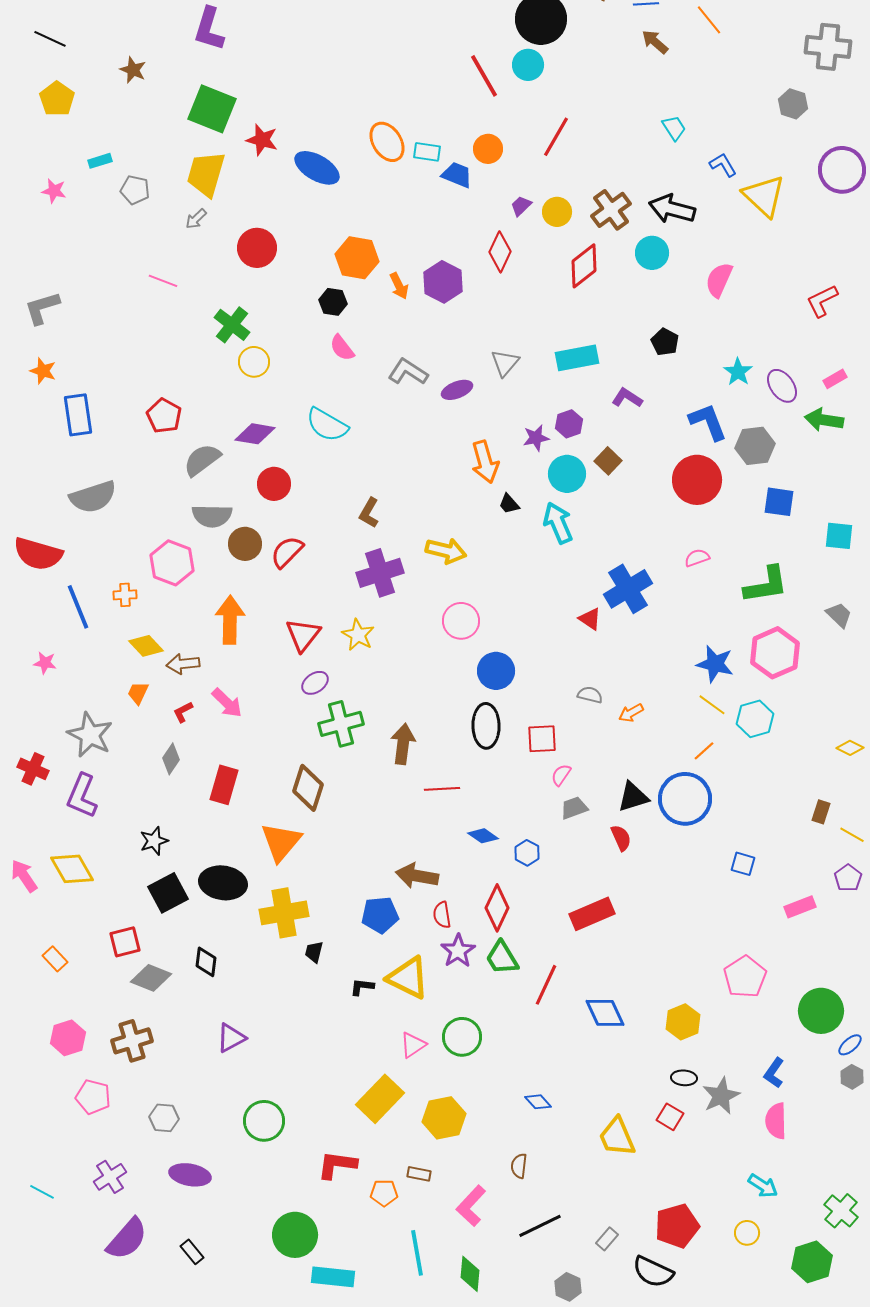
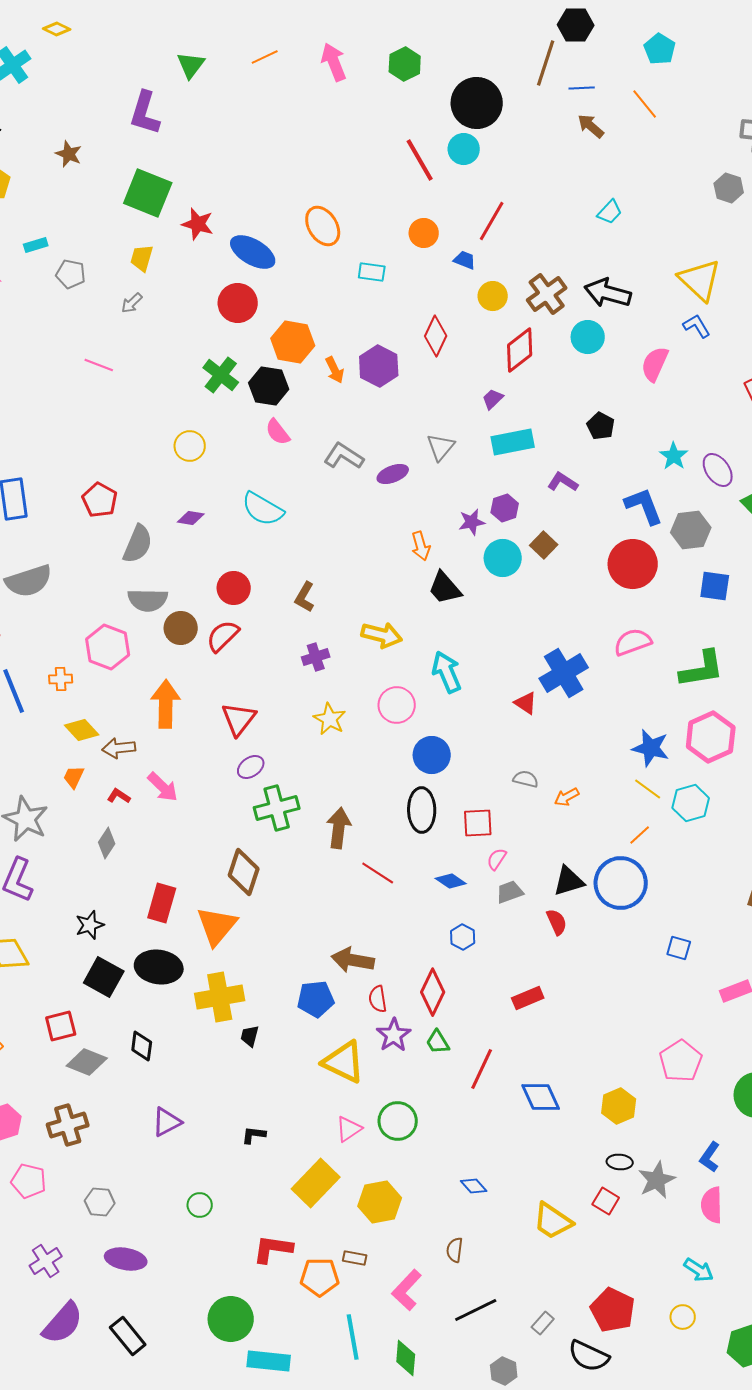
cyan trapezoid: (674, 128) -> (610, 212), turned 76
cyan rectangle: (427, 152) -> (372, 272), moved
blue L-shape: (723, 165) -> (697, 326), moved
yellow trapezoid: (206, 174) -> (142, 258), size x0.6
blue trapezoid: (457, 175) -> (465, 260), moved, size x0.7
purple trapezoid: (521, 206) -> (493, 399), moved
red circle: (257, 248) -> (238, 303), moved
black hexagon: (333, 302) -> (269, 386), size x1.4
green cross: (232, 325) -> (221, 375), moved
purple diamond: (255, 434) -> (191, 518), size x0.7
gray semicircle: (202, 460) -> (138, 544), turned 150
orange arrow: (485, 462) -> (421, 546), size x0.7
red circle: (274, 484) -> (234, 588), moved
black trapezoid: (509, 504) -> (445, 588), size x1.6
cyan arrow: (558, 523) -> (447, 672), moved
pink semicircle: (697, 558) -> (633, 642), size x1.5
purple cross: (380, 573) -> (316, 657), size x0.6
yellow star: (358, 635) -> (330, 719), moved
red L-shape: (183, 712) -> (119, 796), turned 60
red rectangle: (224, 785) -> (162, 903), moved
red line: (442, 789) -> (378, 873), turned 36
blue diamond: (483, 836) -> (451, 881), moved
black square: (168, 893) -> (104, 977), turned -33
red rectangle: (592, 914) -> (528, 998), size x0.7
green trapezoid: (502, 958) -> (438, 1042), size x0.7
black L-shape: (362, 987) -> (254, 1135), moved
green circle: (264, 1121) -> (200, 1205), size x0.6
yellow trapezoid: (617, 1137) -> (553, 1221), turned -33
orange pentagon: (384, 1193) -> (320, 1277), size x1.4
red pentagon: (677, 1226) -> (613, 1310), turned -30
black rectangle: (192, 1252) -> (128, 1336), size x1.5

